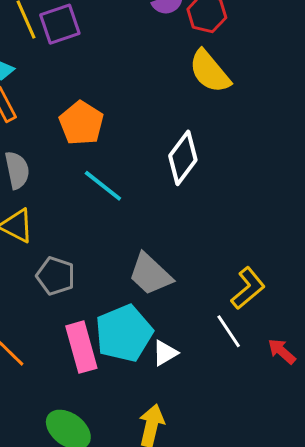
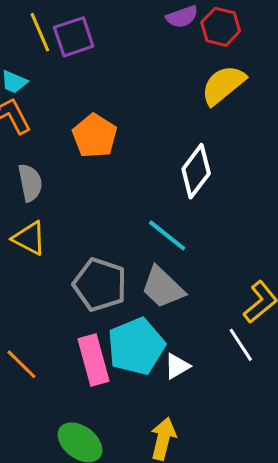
yellow semicircle: (210, 71) -> (223, 85), turned 90
cyan line: (103, 186) -> (167, 235), moved
gray pentagon: (56, 276) -> (100, 285), moved, size x1.4

